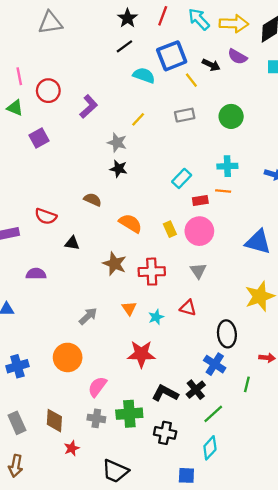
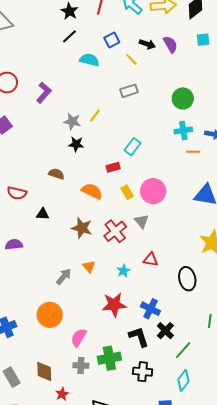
blue square: (172, 56) -> (112, 40), size x0.6
purple semicircle: (237, 57) -> (170, 44), moved, turned -144
green circle: (231, 116) -> (183, 98), moved
yellow line: (138, 119) -> (95, 116), moved
cyan cross: (227, 166) -> (183, 131), moved
orange line: (223, 191) -> (193, 152), moved
red rectangle: (200, 201) -> (113, 167), moved
gray triangle: (198, 271) -> (141, 221), moved
red cross: (152, 272) -> (115, 231), turned -30
orange triangle: (129, 308) -> (89, 267), moved
blue cross: (215, 364) -> (151, 309), moved
black L-shape: (165, 393) -> (139, 337), turned 50

